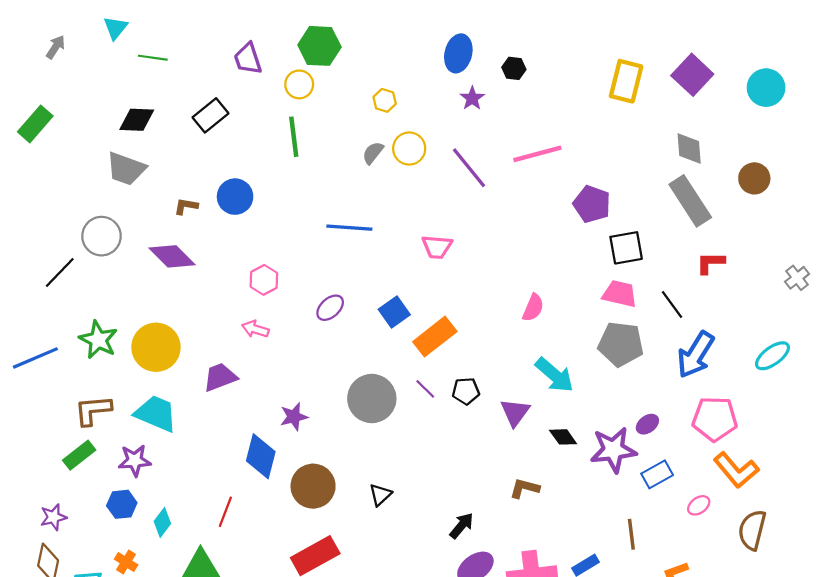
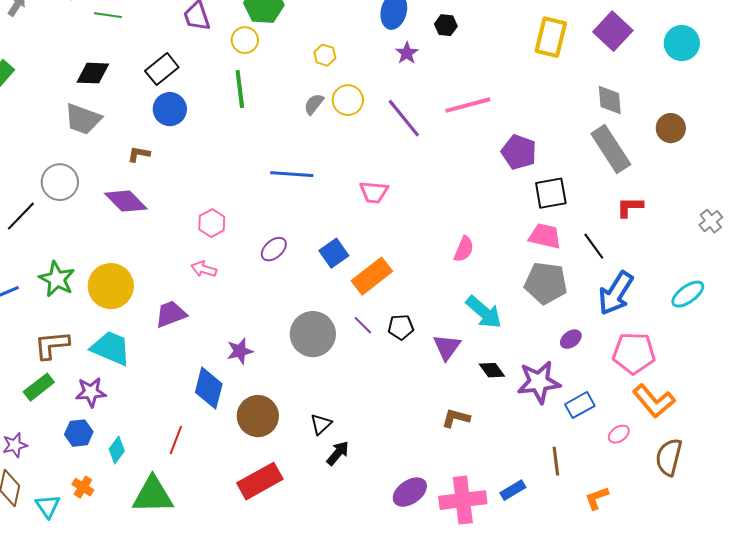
blue circle: (235, 197) -> (170, 109), moved
purple ellipse: (647, 424) -> (571, 339), moved
black arrow: (462, 526) -> (338, 453), moved

